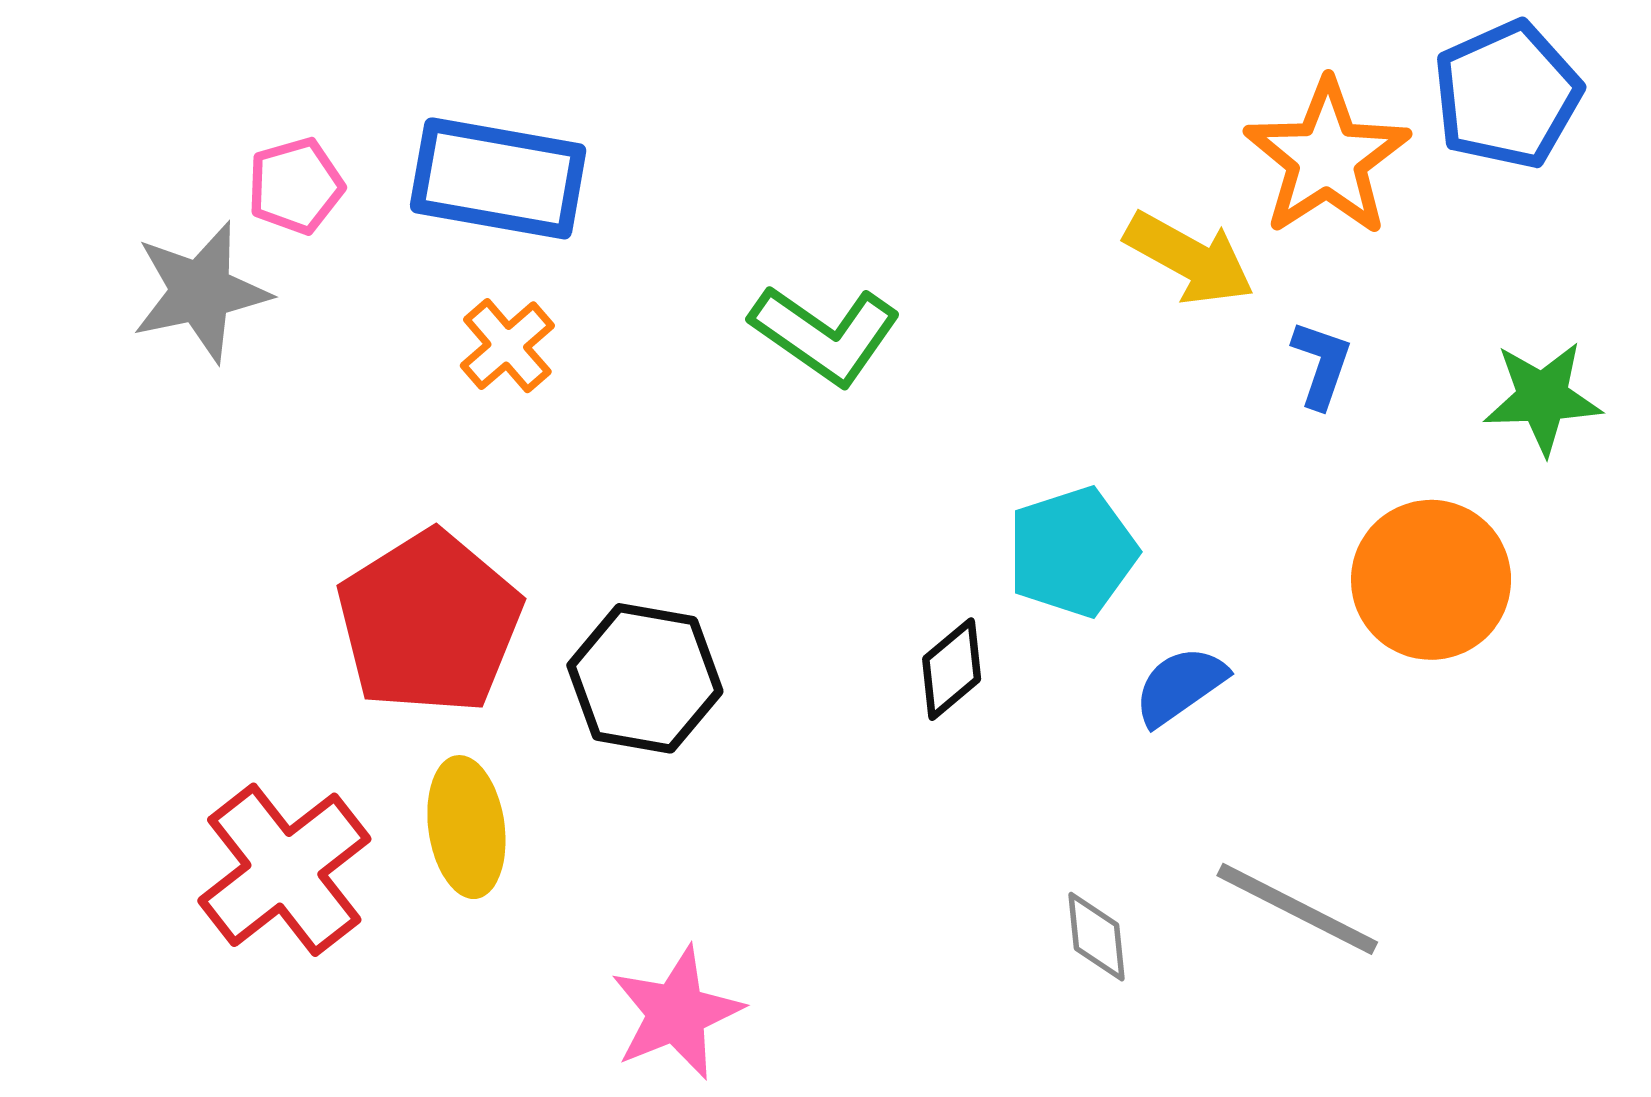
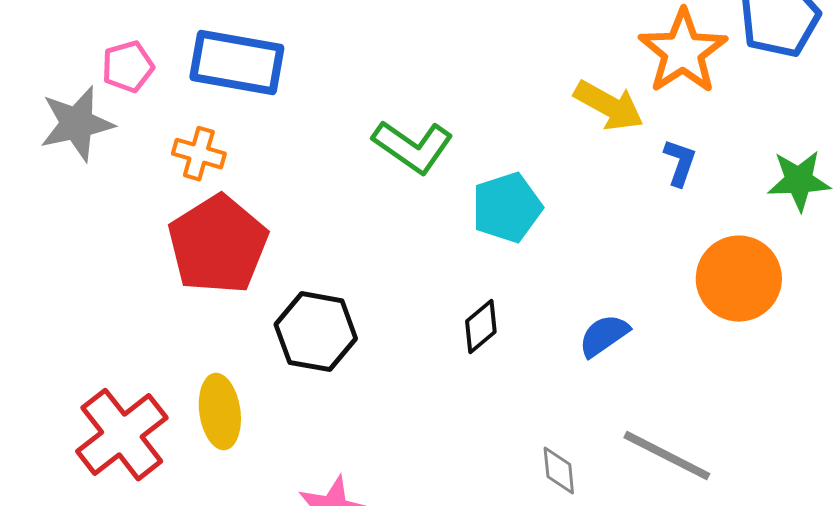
orange cross: (507, 346) -> (199, 154), moved, turned -33
cyan pentagon: (1072, 552) -> (507, 208), moved
red pentagon: (429, 623) -> (218, 245), moved

